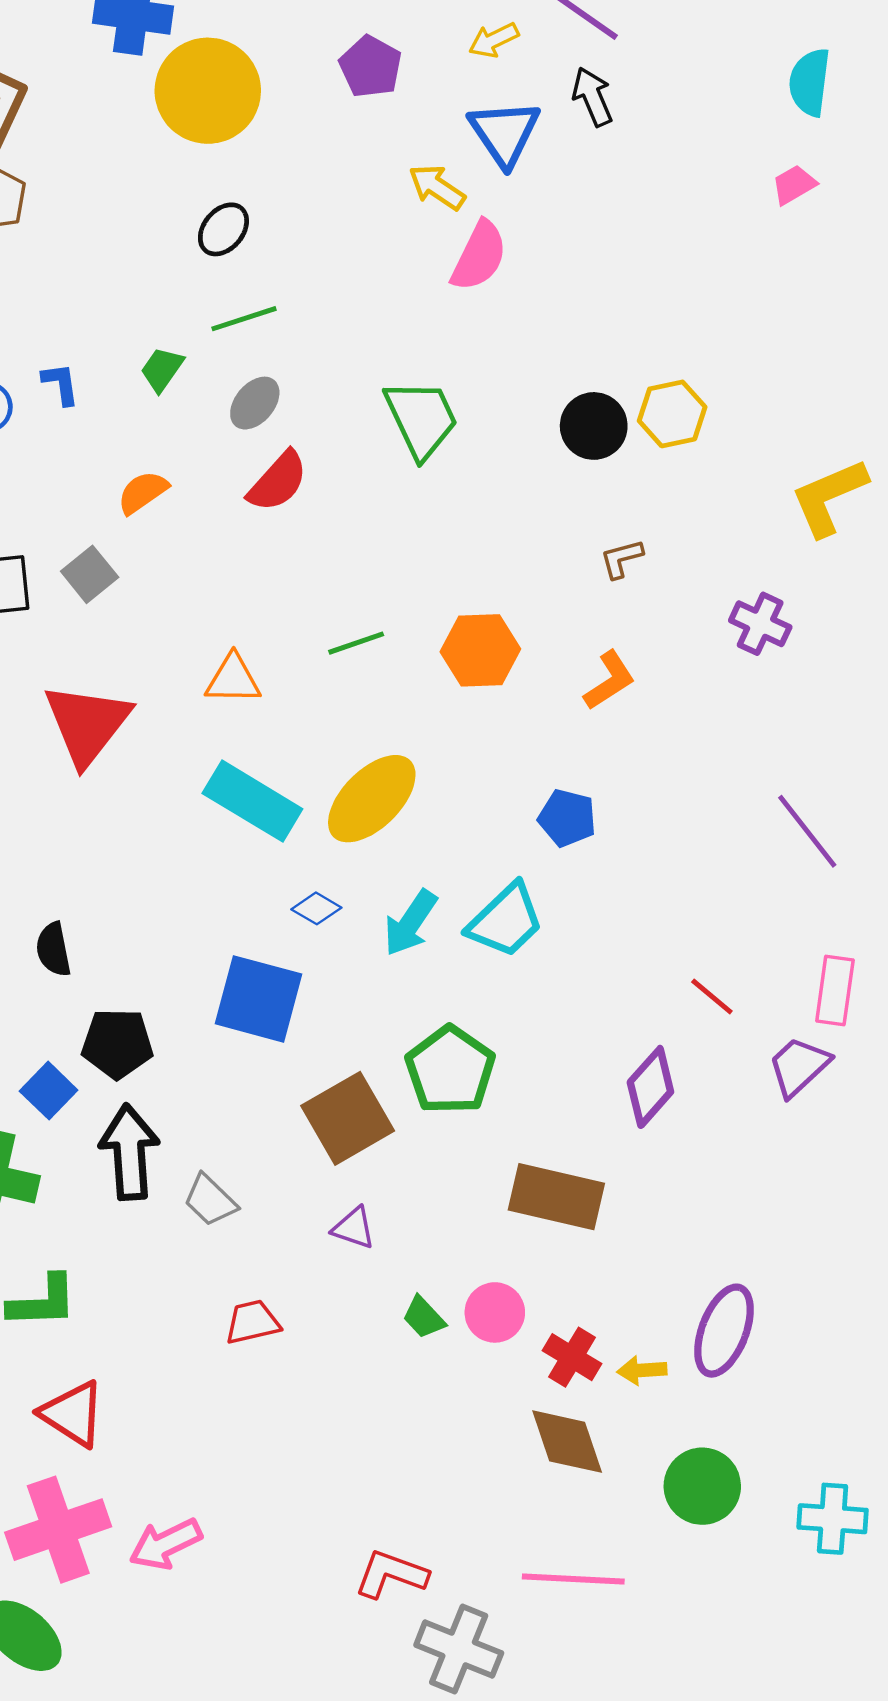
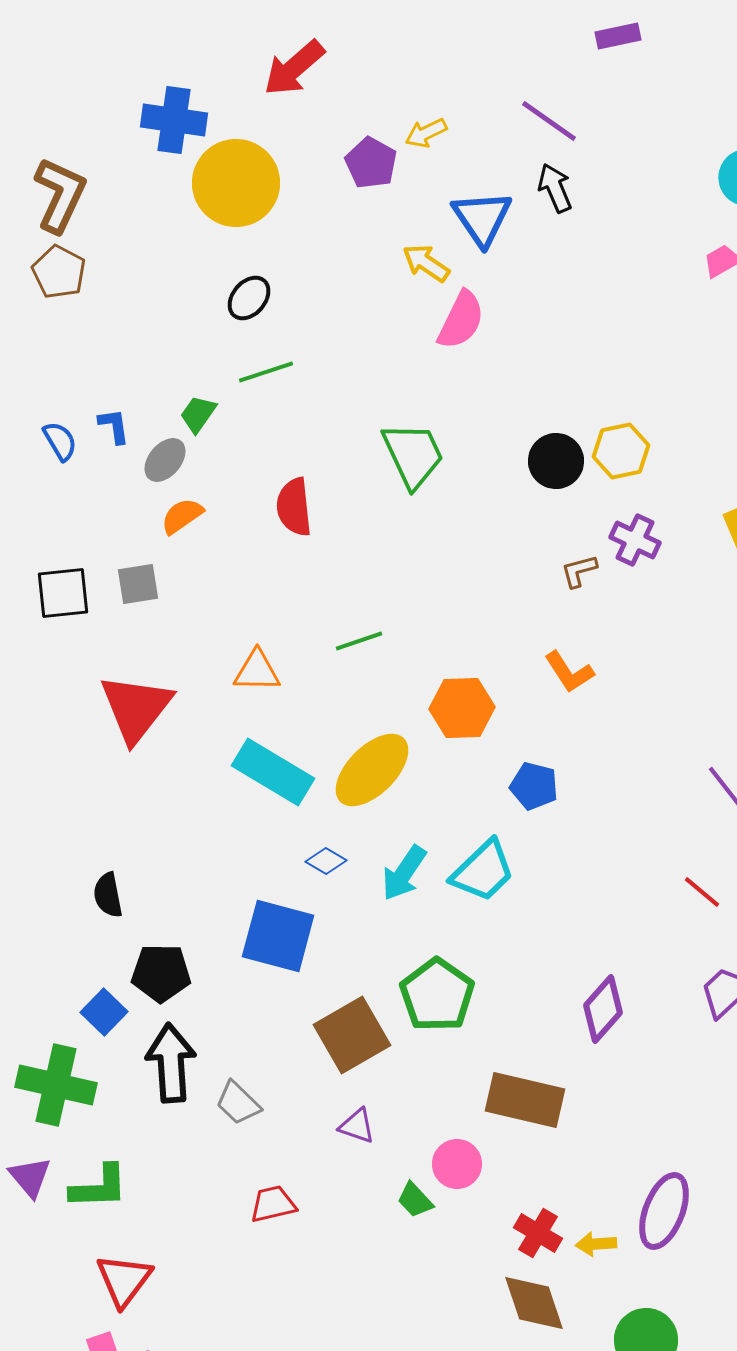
yellow arrow: (494, 40) -> (426, 133), moved
gray ellipse: (255, 403) -> (165, 460), moved
red semicircle: (278, 481) -> (294, 507), turned 132
gray square: (90, 574) -> (138, 584), turned 30
purple cross: (760, 624) -> (635, 540), moved
orange hexagon: (480, 650) -> (462, 708), moved
orange L-shape: (609, 680) -> (569, 672), turned 90
red line: (712, 996) -> (702, 892), moved
pink circle: (495, 1312) -> (457, 1164), moved
red triangle: (73, 1414) -> (124, 1280), turned 34

